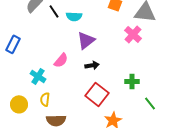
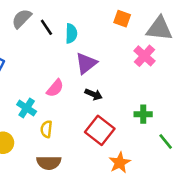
cyan semicircle: (74, 16) -> (71, 34), turned -91
black arrow: (92, 65) -> (94, 94), turned 32
yellow semicircle: (45, 99) -> (46, 129), moved

